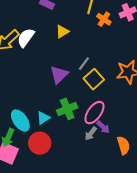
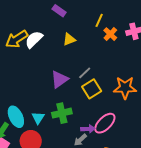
pink ellipse: (94, 113) -> (105, 123), moved
cyan triangle: (43, 118) -> (38, 118), turned -32
purple arrow: (103, 127) -> (88, 129), moved, turned -56

